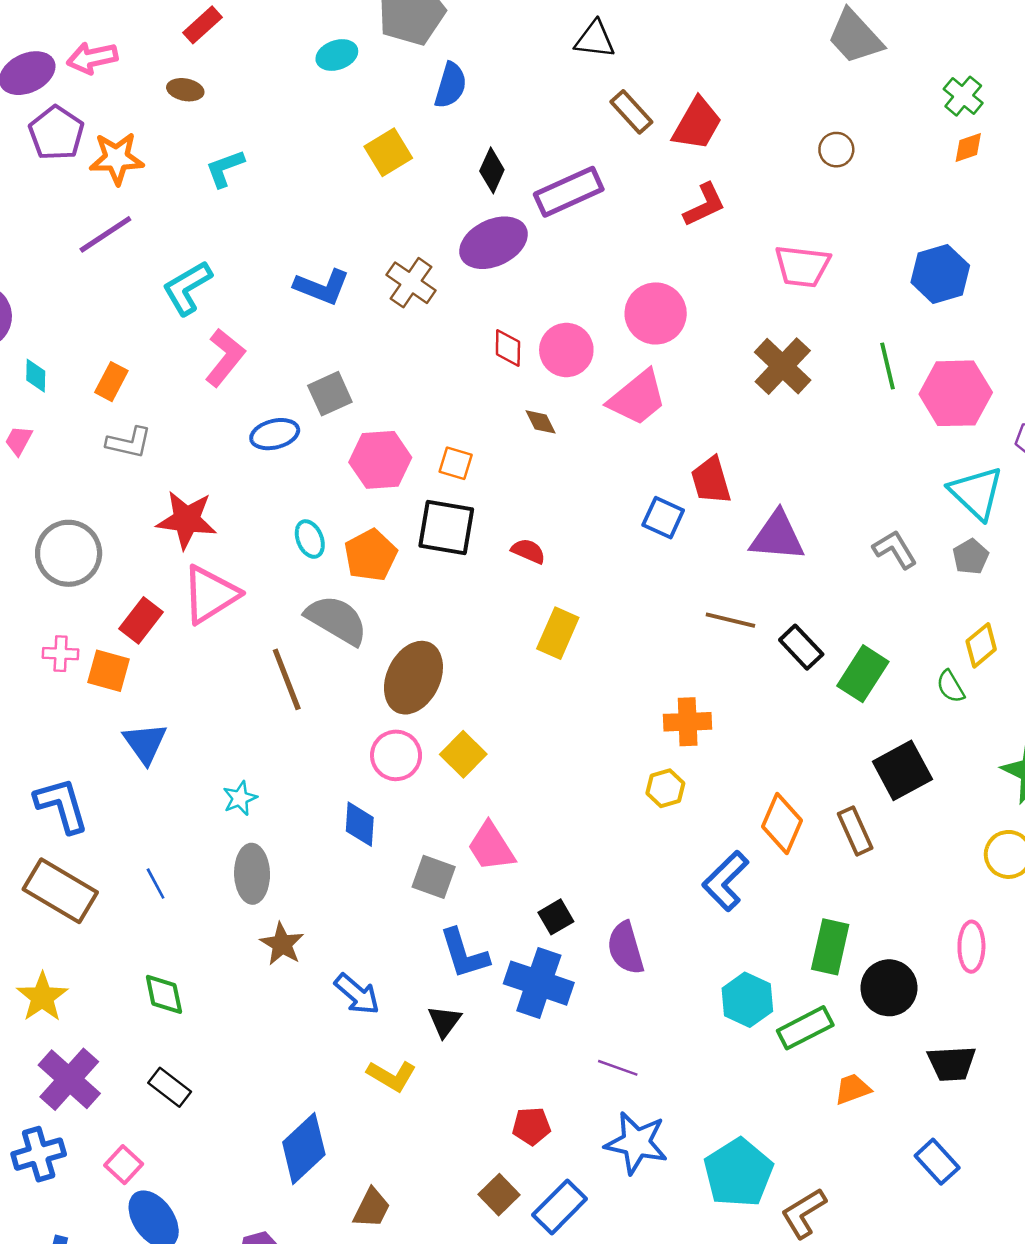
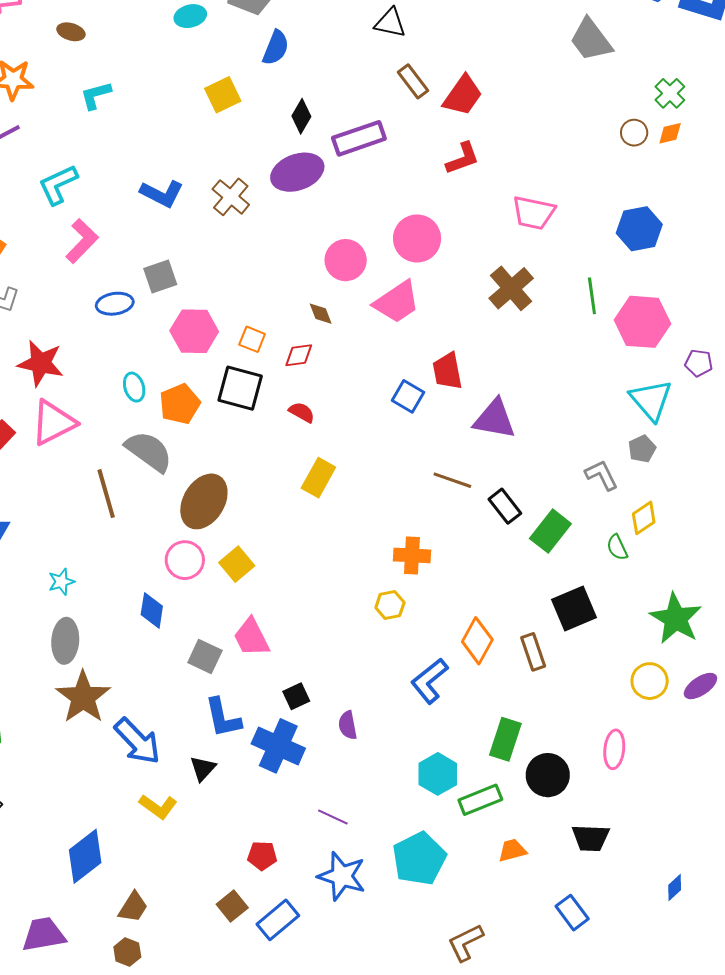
brown circle: (836, 150) -> (634, 133), moved
red diamond: (508, 348) -> (299, 355), moved, turned 76
gray L-shape: (895, 549) -> (602, 475), moved
brown star: (282, 944) -> (83, 697), size x1.6
purple semicircle: (626, 948) -> (348, 725), size x0.7
blue arrow: (357, 994) -> (137, 741), size x1.4
cyan pentagon: (738, 1173) -> (419, 859), moved

